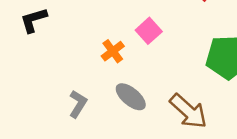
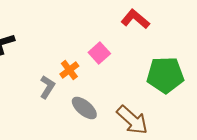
gray L-shape: (78, 104) -> (47, 87), moved

